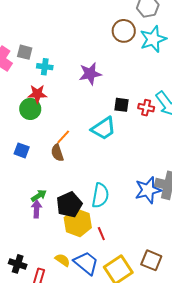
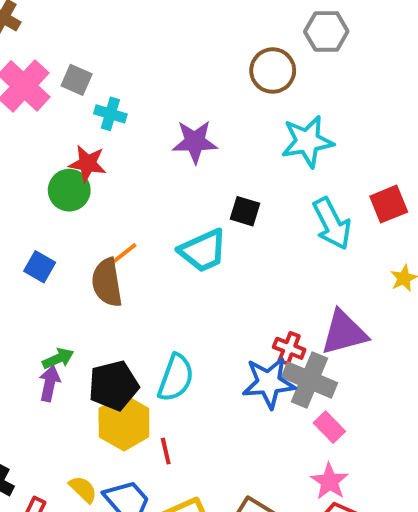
cyan star: (153, 39) -> (307, 141), moved
red cross: (146, 108) -> (289, 348), moved
brown semicircle: (57, 153) -> (107, 282), size x1.4

